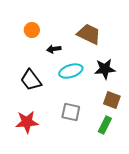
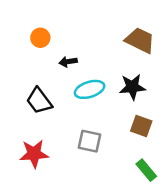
brown trapezoid: (89, 34) -> (140, 40), moved
green rectangle: (105, 125) -> (146, 170), moved, turned -66

